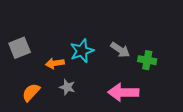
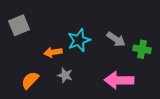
gray square: (20, 48) -> (19, 25), moved

